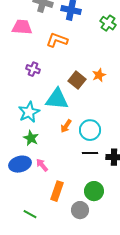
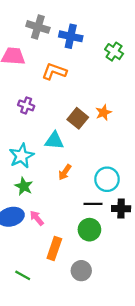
cyan triangle: (57, 99) -> (54, 141), size x0.7
cyan circle: (90, 130) -> (107, 179), moved
green circle: (94, 191) -> (89, 230), moved

